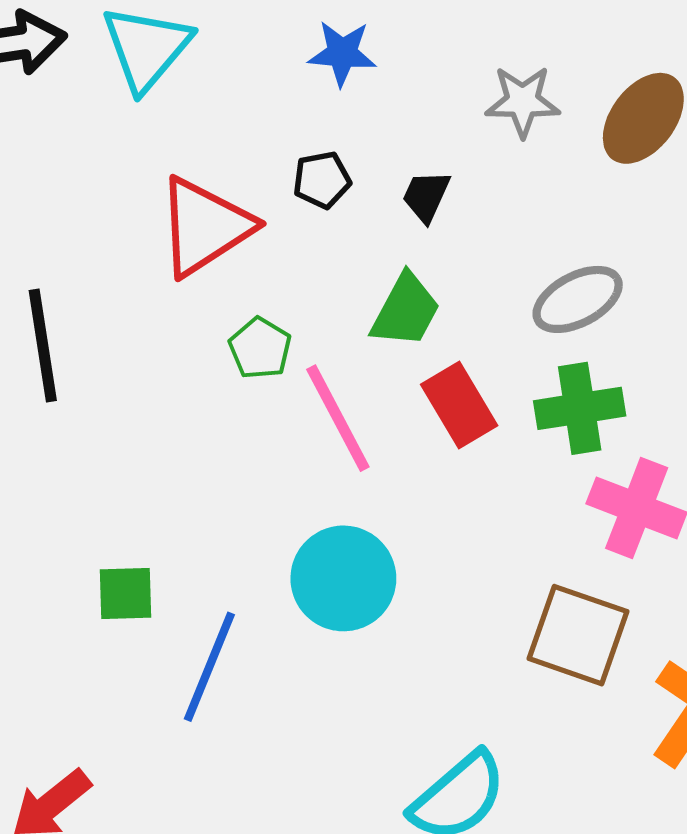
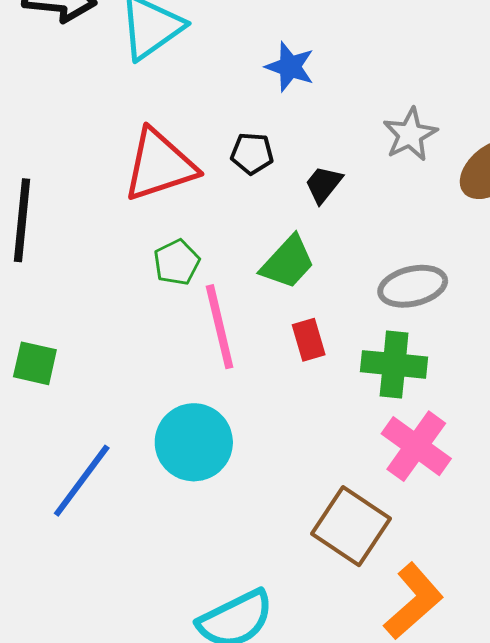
gray star: (523, 101) -> (410, 134), turned 30
red rectangle: (459, 405) -> (309, 340), size x0.7
green square: (126, 594) -> (35, 363), moved

